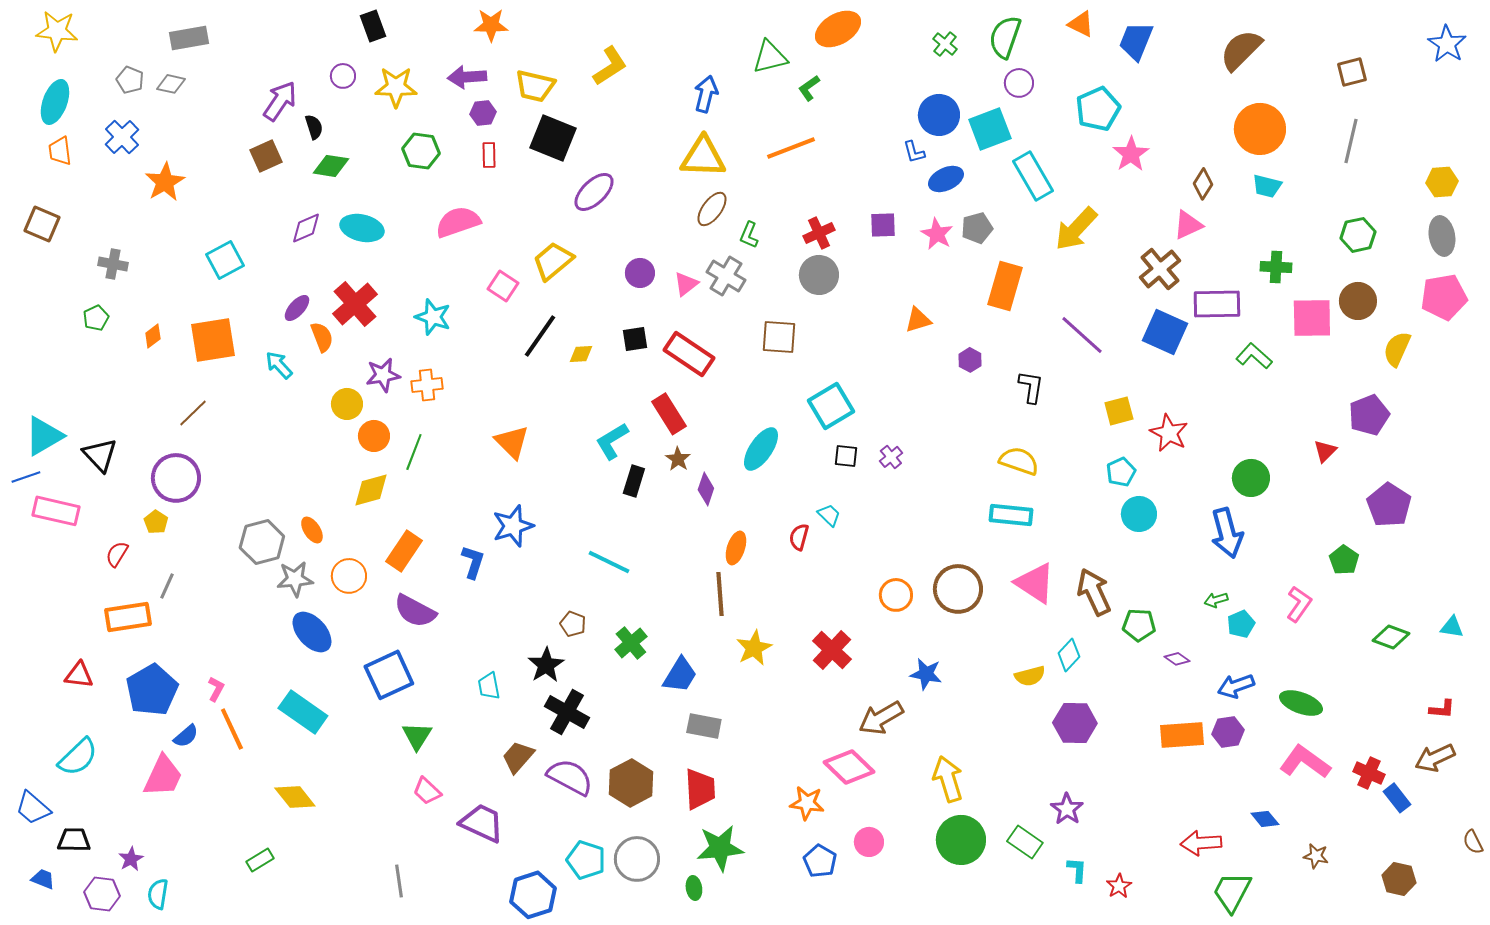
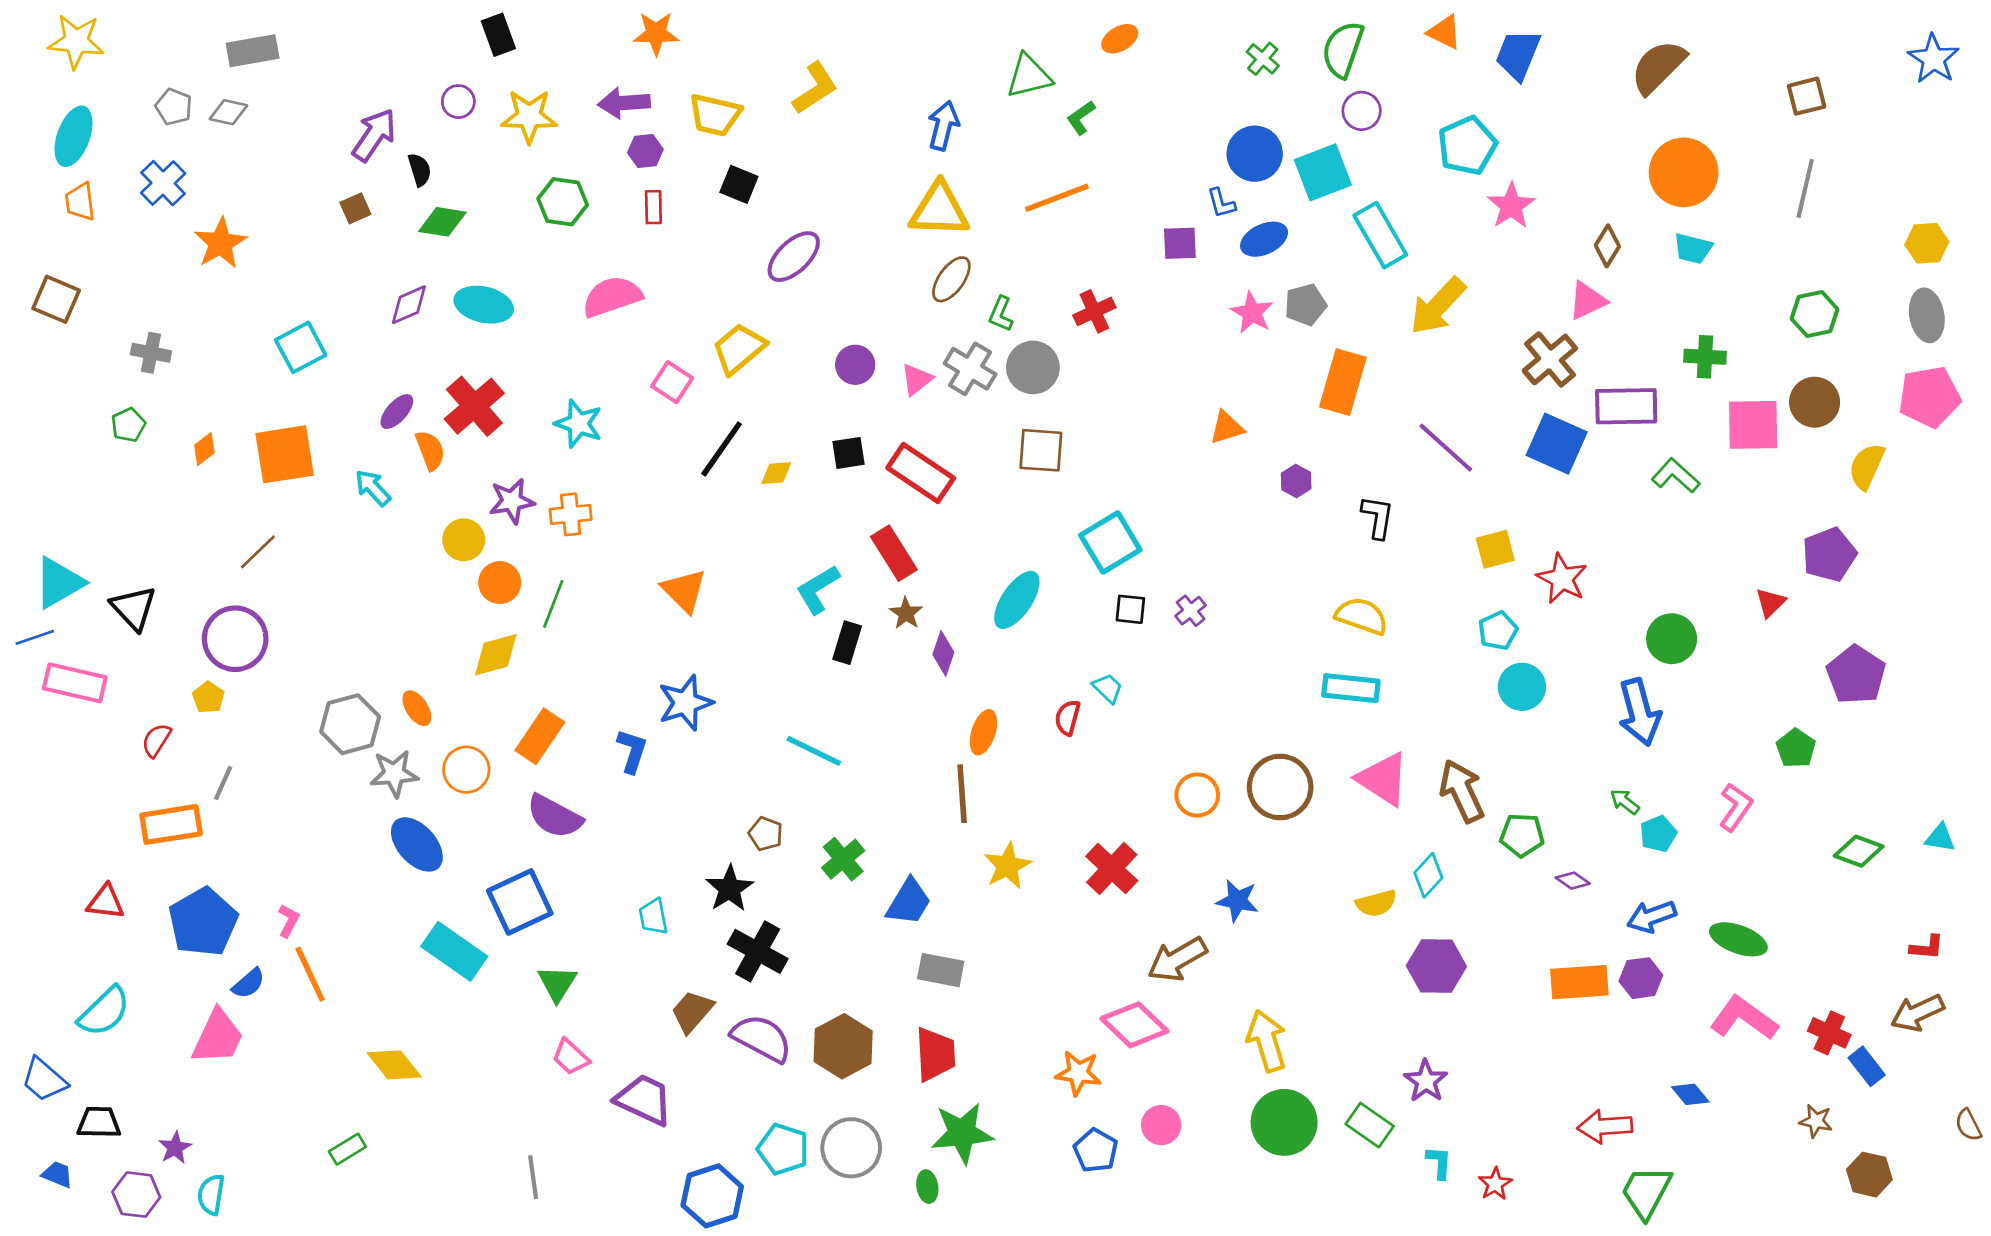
orange ellipse: (838, 29) -> (1120, 39), size x0.6
black square: (553, 138) -> (739, 184), size x0.6
brown square: (266, 156) -> (355, 208), size x0.7
purple square: (883, 225) -> (1180, 243), moved
gray circle: (819, 275) -> (1033, 367), moved
green arrow: (1216, 600) -> (1625, 802), turned 55
cyan rectangle: (303, 712) -> (454, 951), moved
brown star: (1316, 856) -> (1816, 1121), moved

